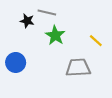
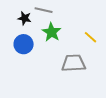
blue circle: (16, 62) -> (24, 44), moved

